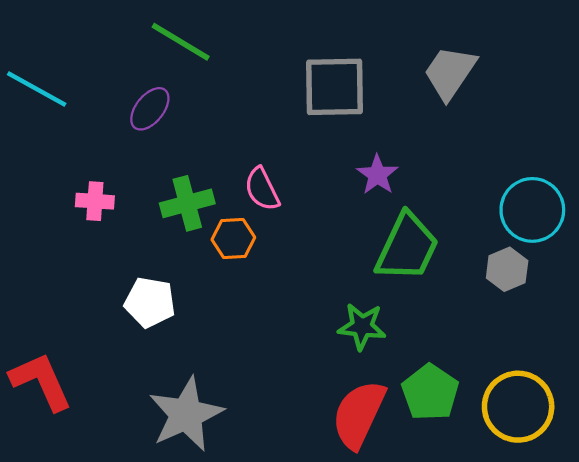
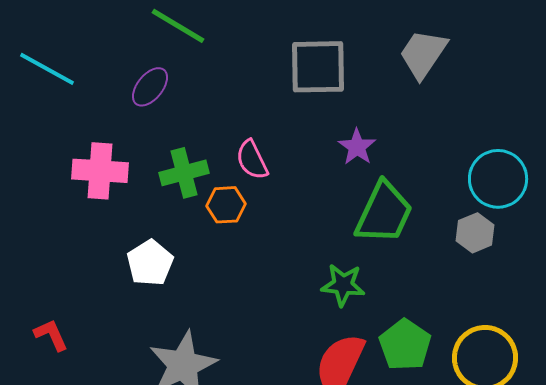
pink cross: (95, 201) -> (100, 171), size x1.6
white pentagon: (150, 302) -> (150, 263), turned 30
red L-shape: (41, 381) -> (51, 335), size x0.6

